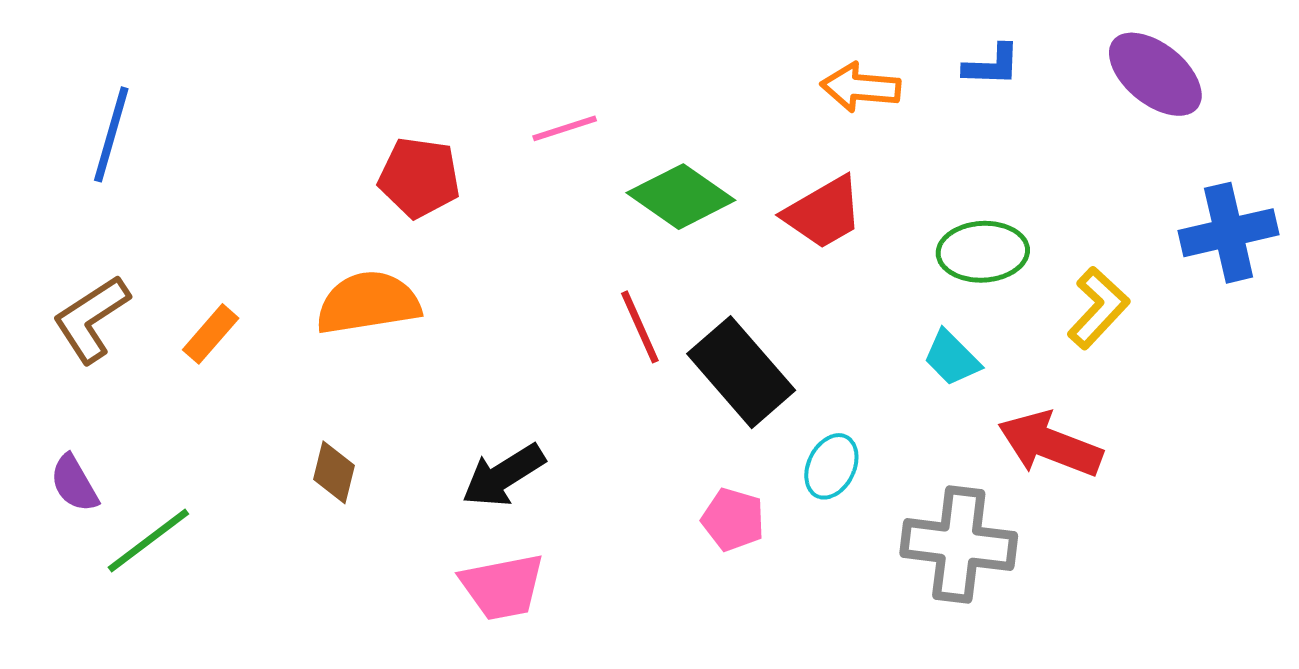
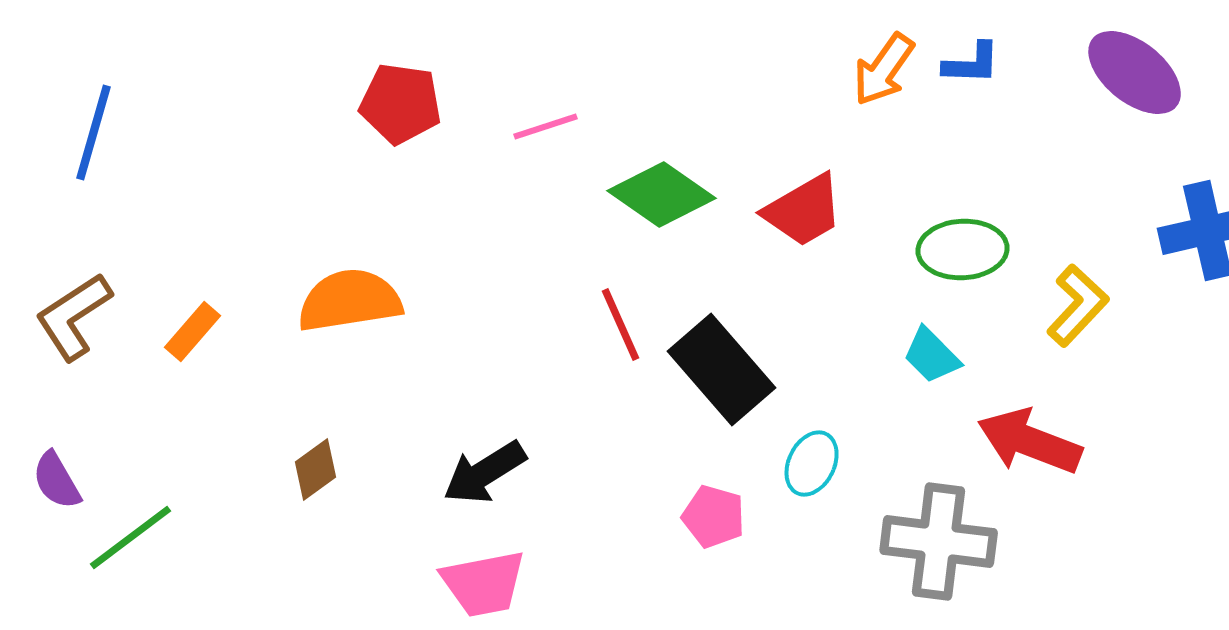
orange arrow: (860, 87) -> (884, 70), moved, turned -60
red pentagon: (419, 178) -> (401, 104), moved
brown diamond: (334, 472) -> (316, 470), turned 40

